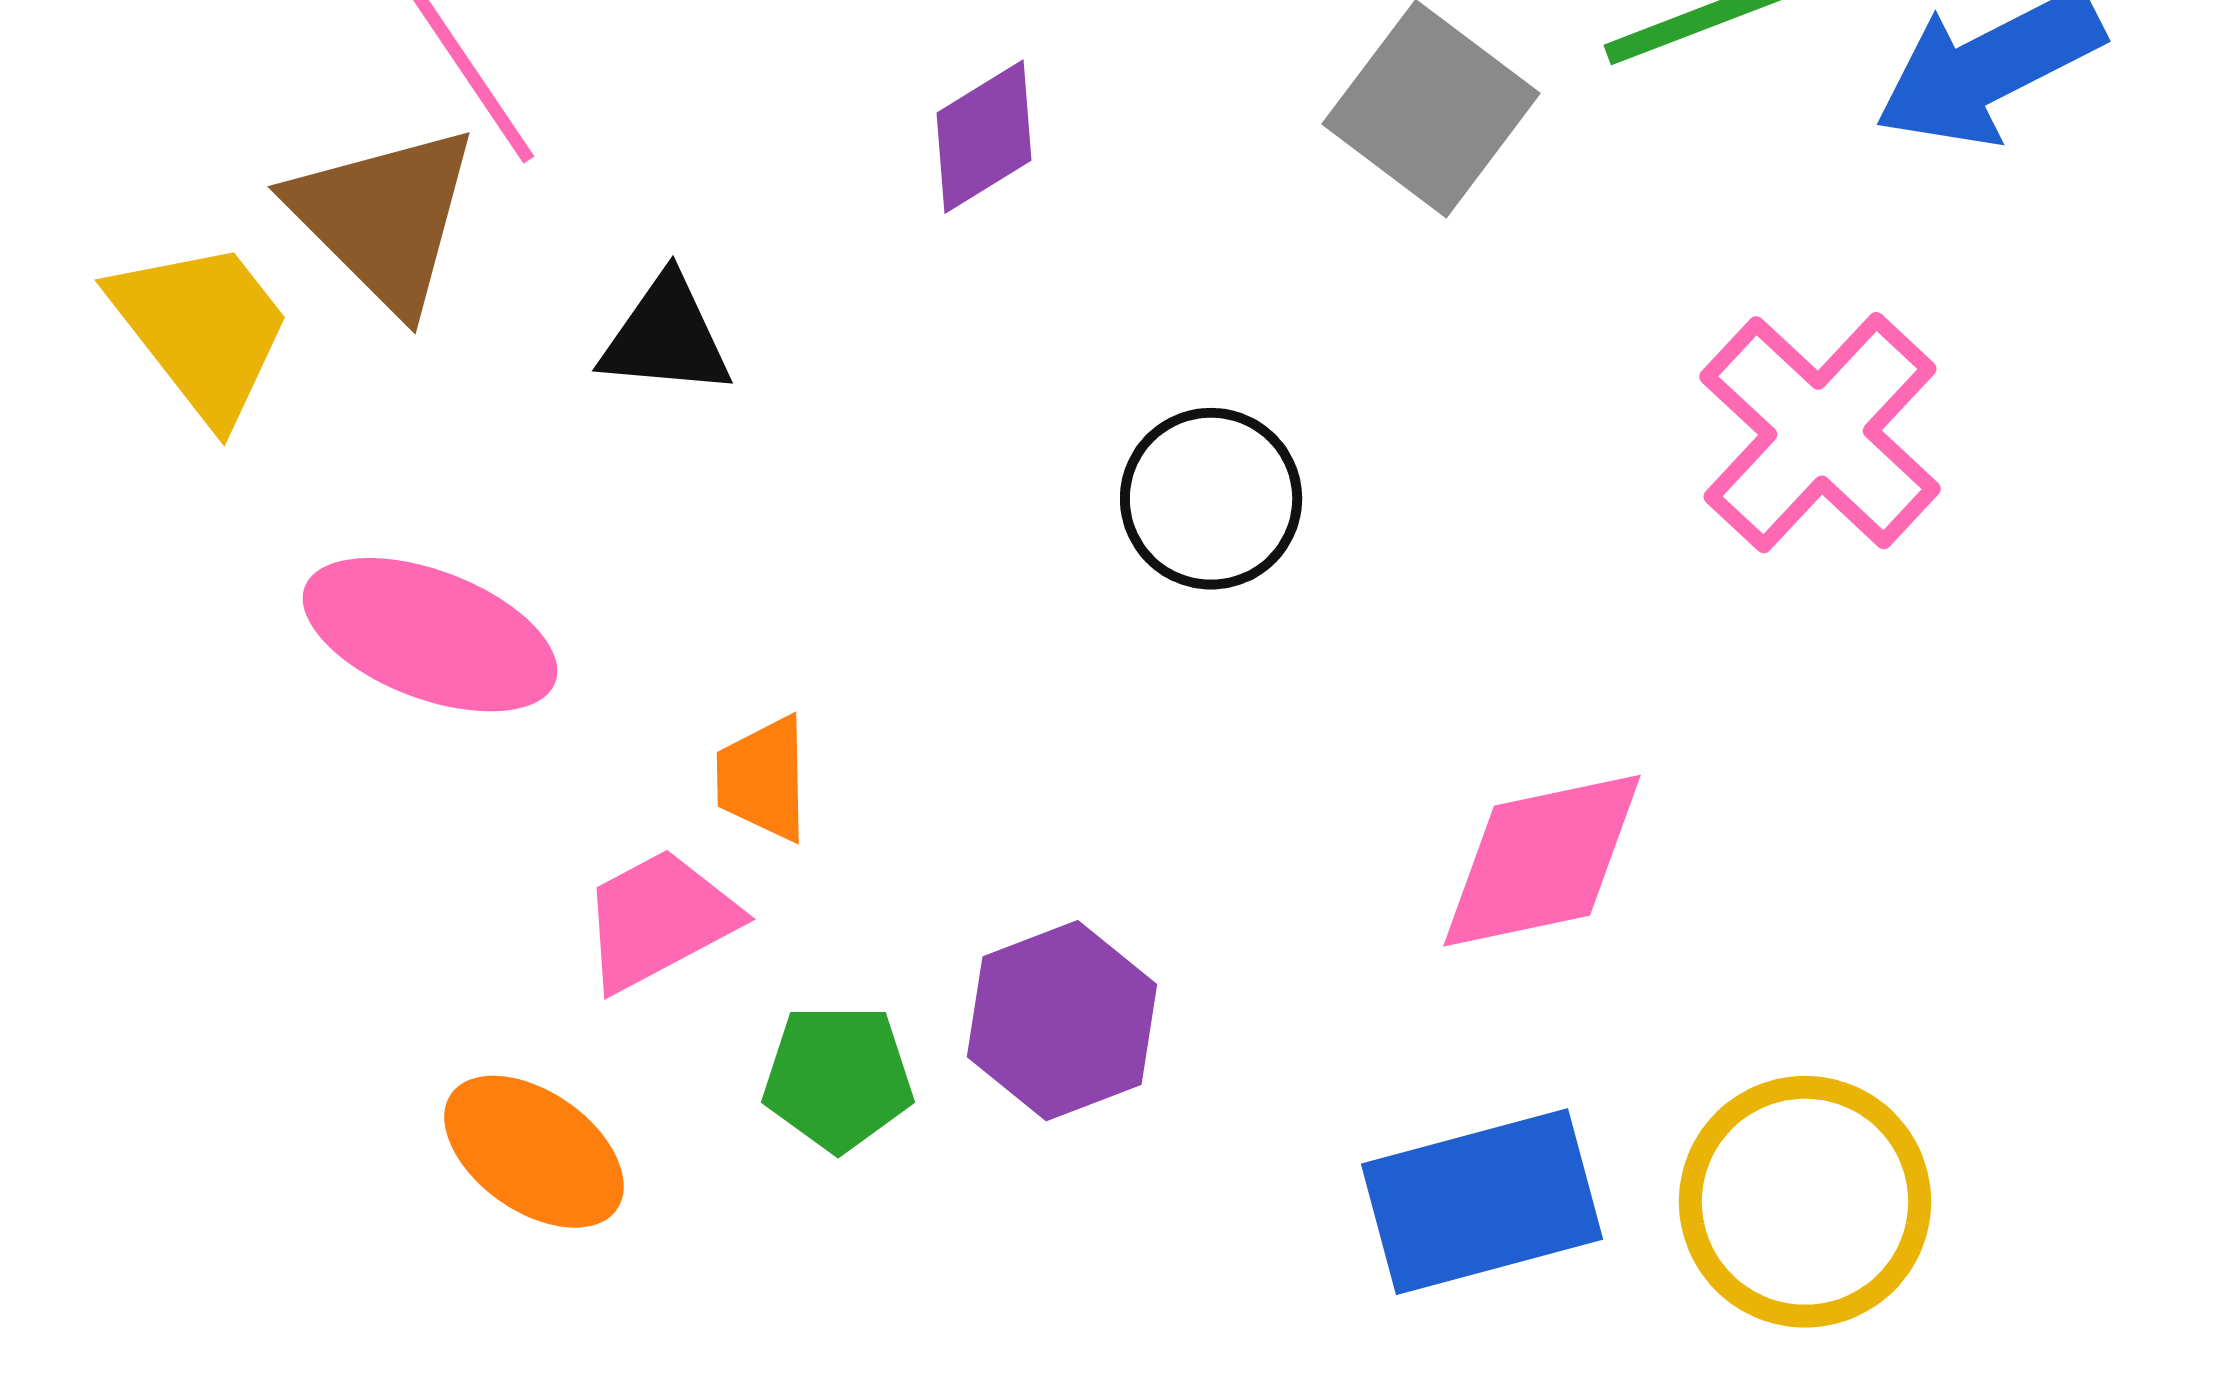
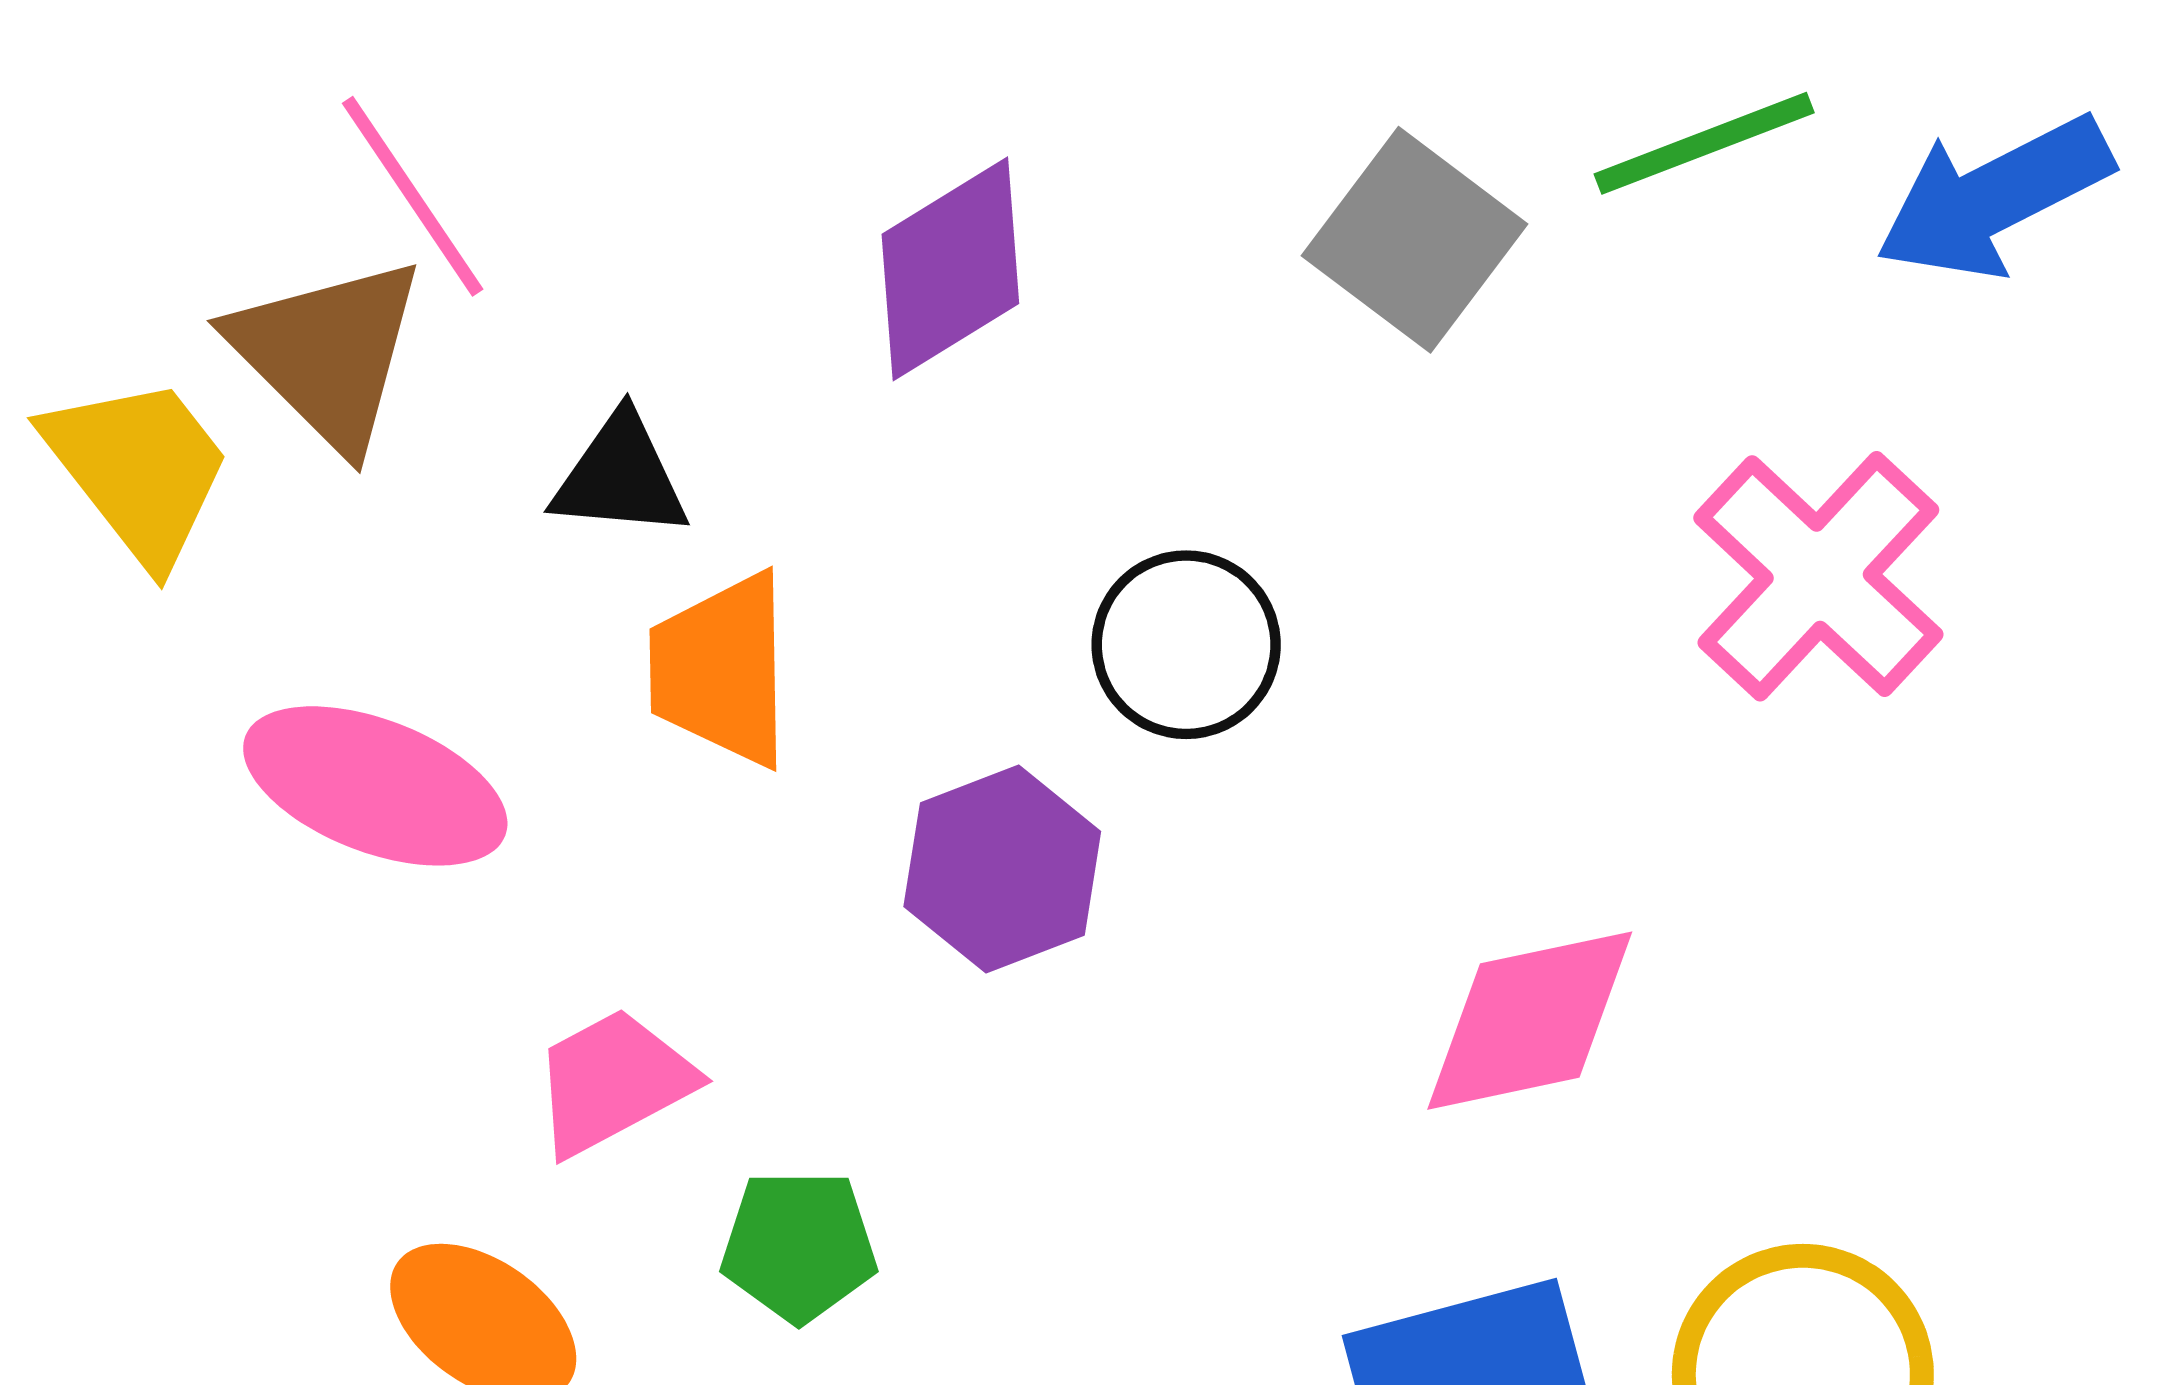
purple diamond: (984, 137) -> (950, 269), size x1.4
orange trapezoid: (763, 779) -> (721, 670), moved, size x1.5
purple hexagon: (1062, 1021) -> (1002, 869), moved

